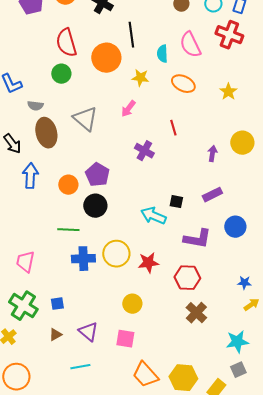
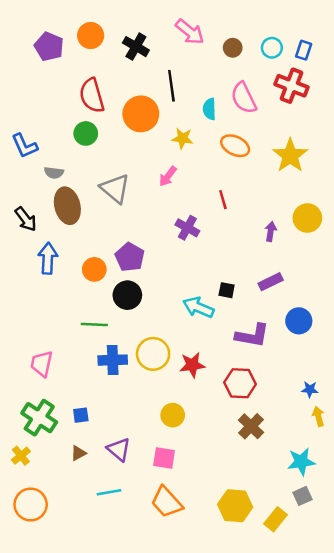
yellow star: (228, 92) -> (290, 156), size x1.6
yellow arrow: (251, 305) -> (318, 416), turned -70
orange trapezoid: (145, 375) -> (167, 502), moved

